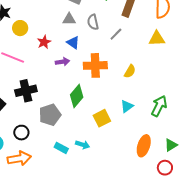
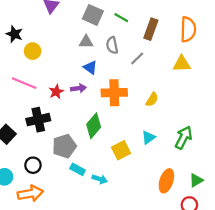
red star: (44, 42) -> (56, 92), moved
cyan rectangle: (61, 148) -> (78, 169), moved

